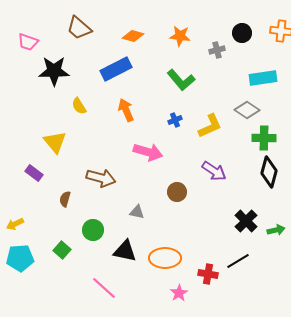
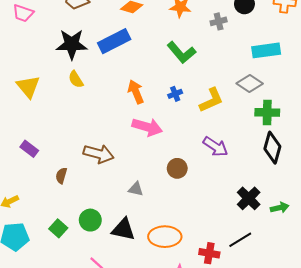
black star: (54, 71) -> (72, 44), moved
orange arrow: (126, 110) -> (136, 92), moved
yellow triangle: (55, 142) -> (28, 87), moved
green circle: (93, 230) -> (90, 220), moved

